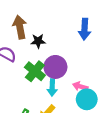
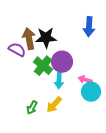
brown arrow: (20, 27) -> (29, 39), moved
black star: (38, 41) -> (46, 38), size x1.5

